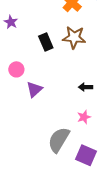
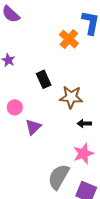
brown star: (74, 37) -> (71, 97), moved
pink star: (84, 117) -> (83, 154), size x1.5

